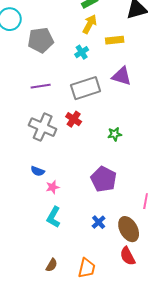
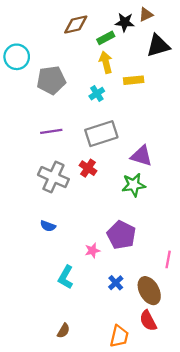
yellow arrow: (90, 24) -> (106, 62), turned -42
purple triangle: (122, 76) -> (141, 156), moved
green star: (115, 134) -> (134, 185), size x1.5
pink star: (53, 187) -> (92, 251), moved
orange trapezoid: (87, 268) -> (119, 336), moved

